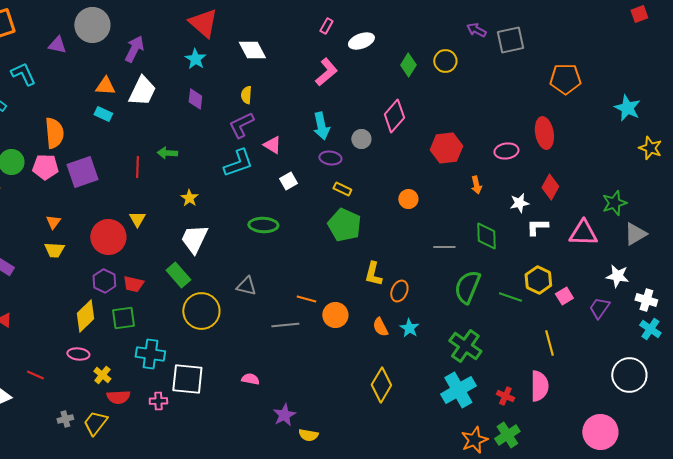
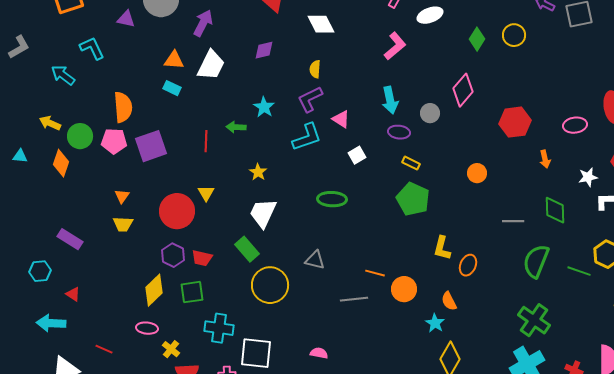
cyan star: (195, 59) -> (264, 107), moved
purple diamond: (195, 99) -> (264, 50), moved, turned 70
cyan star: (409, 328) -> (435, 323), moved

